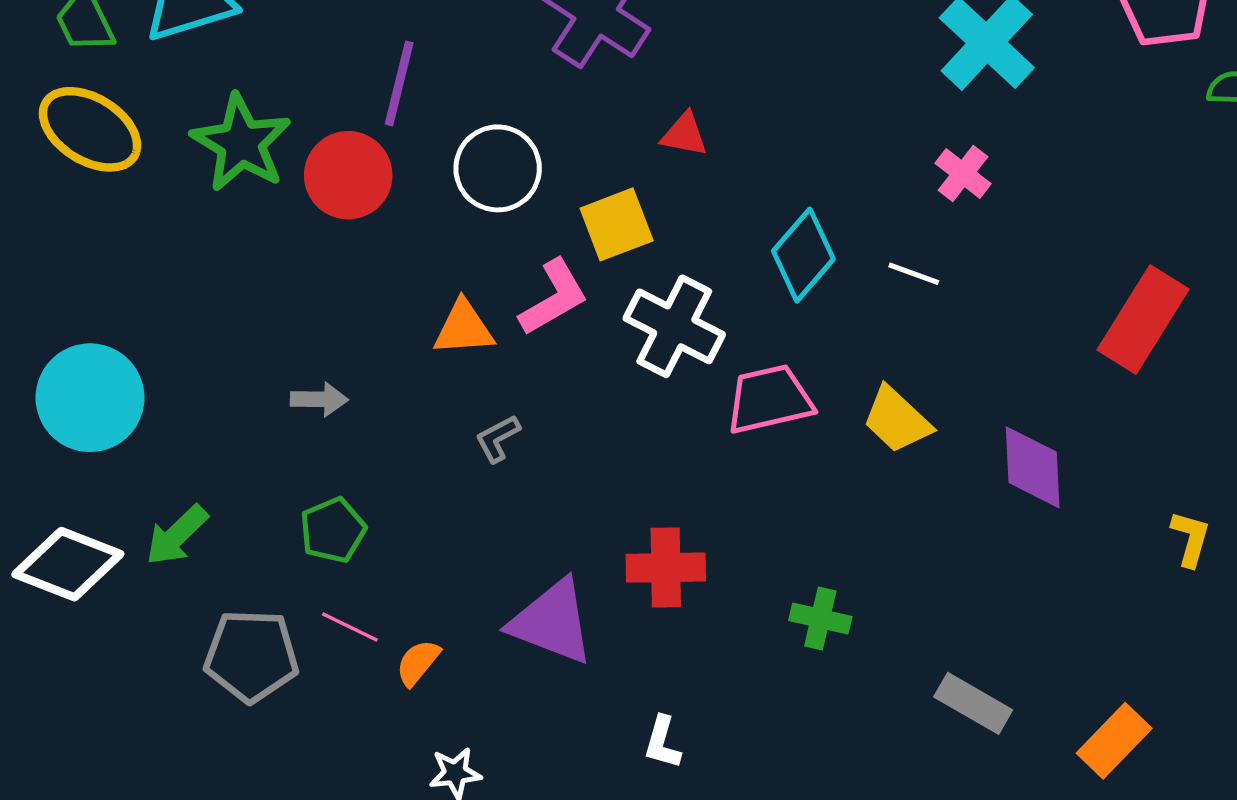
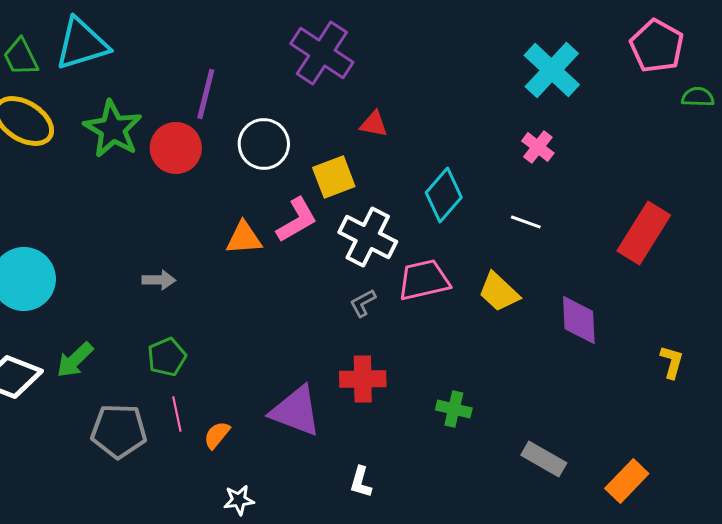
white line: (914, 274) -> (526, 222), moved
gray L-shape: (498, 438) -> (363, 303), moved
pink line: (350, 627) -> (177, 414), turned 52

